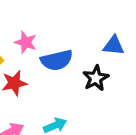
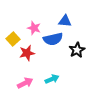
blue triangle: (114, 46) -> (65, 21), moved

